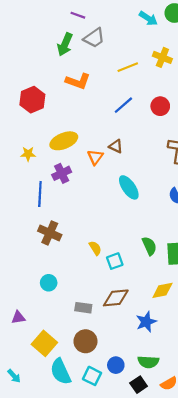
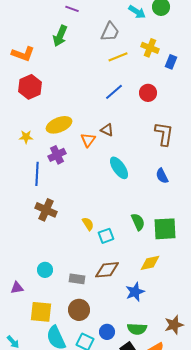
gray trapezoid: (94, 38) -> (110, 32), moved, turned -30
orange L-shape: (78, 81) -> (23, 54), moved
cyan circle: (49, 283) -> (45, 270), moved
yellow square: (44, 343) -> (41, 312), turned -35

